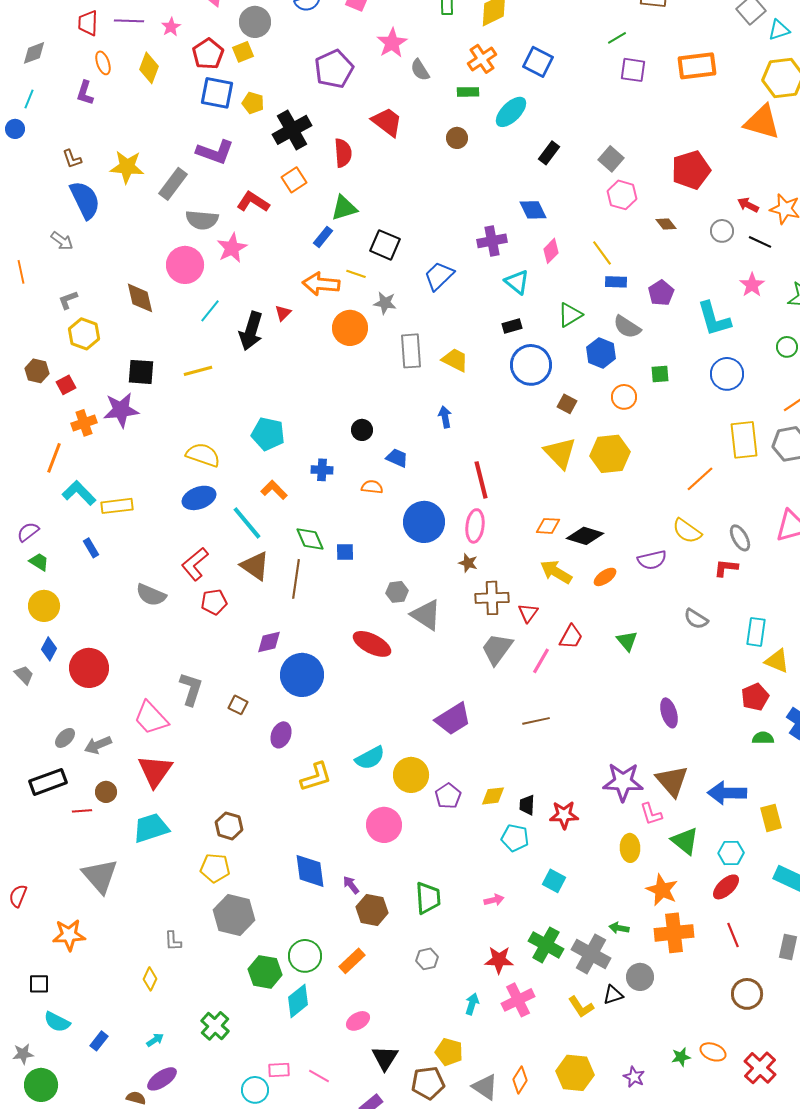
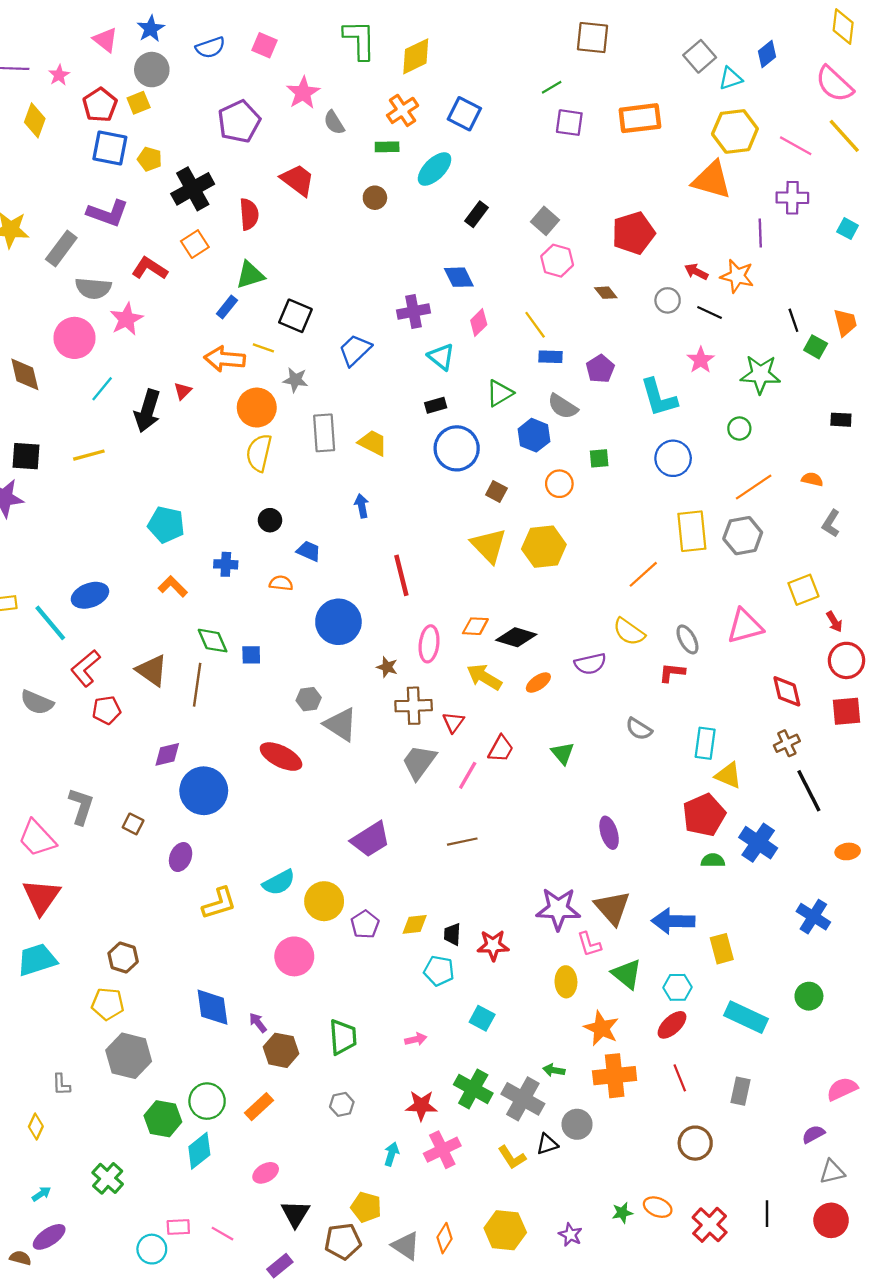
yellow semicircle: (203, 455) -> (259, 453), moved, turned -96
cyan line: (247, 523) -> (50, 623), moved
pink ellipse: (475, 526) -> (429, 644), moved
red pentagon: (755, 697) -> (704, 815), size x1.4

